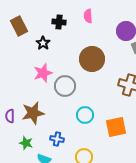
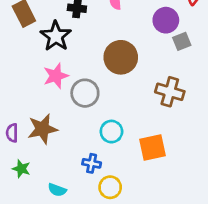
black star: (43, 43) -> (56, 36), size x1.6
blue cross: (57, 139) -> (92, 163), moved
green star: (26, 143) -> (21, 169), moved

